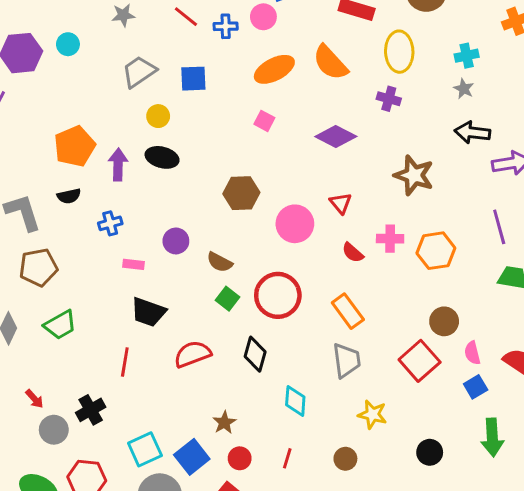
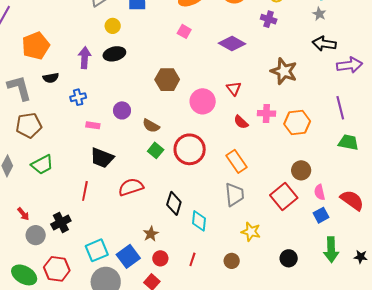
orange pentagon: (75, 146) -> (36, 46), moved
black ellipse: (162, 157) -> (114, 54), turned -30
black diamond: (255, 354) -> (174, 203), moved

